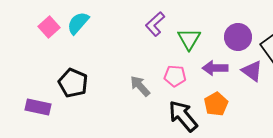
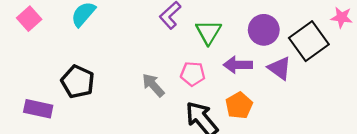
pink square: (49, 27) -> (29, 19), moved

